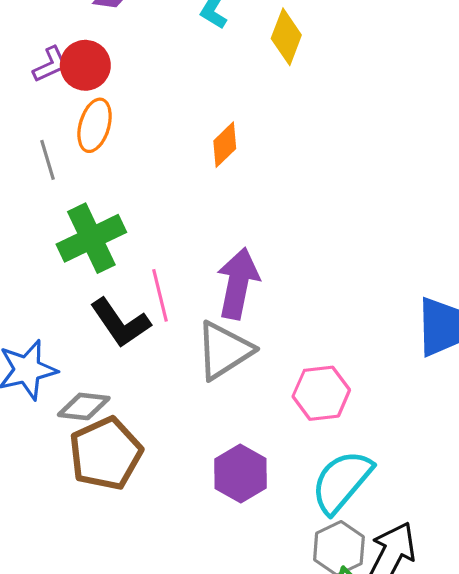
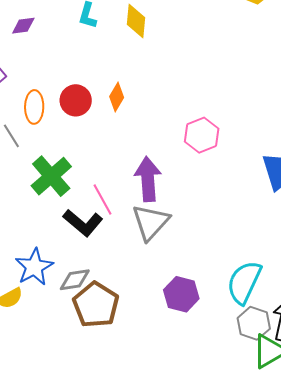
red circle: (85, 65) -> (76, 100), moved
pink hexagon: (321, 393) -> (202, 135), moved

